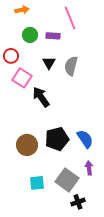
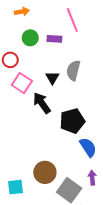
black triangle: (49, 63) -> (52, 78), moved
black pentagon: (57, 139) -> (72, 121), moved
brown circle: (27, 145) -> (45, 172), moved
cyan square: (37, 183) -> (15, 187), moved

